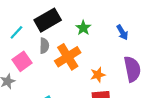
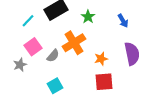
gray semicircle: (44, 46) -> (53, 56), moved, turned 40

